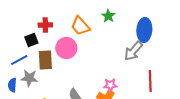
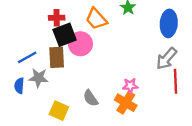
black square: (31, 40) -> (65, 35), moved, size x1.5
gray arrow: (133, 51) -> (166, 59), moved

